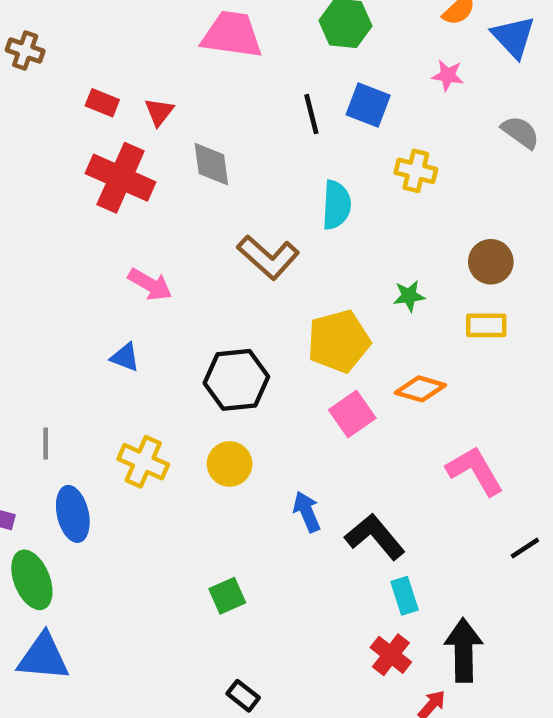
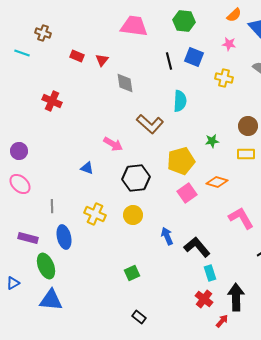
yellow cross: (416, 171) -> (224, 78), moved
red cross: (121, 178) -> (52, 101), moved, size x0.7
pink arrow: (150, 284) -> (113, 144), moved

